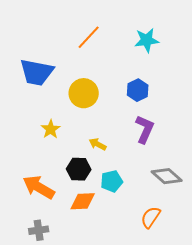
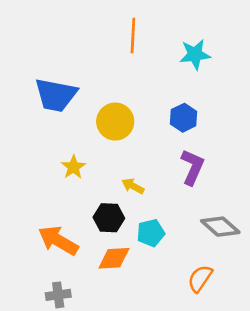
orange line: (89, 37) -> (133, 35), moved, turned -40

